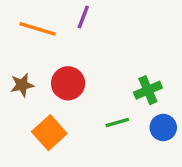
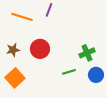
orange square: (49, 133) -> (15, 78), moved

